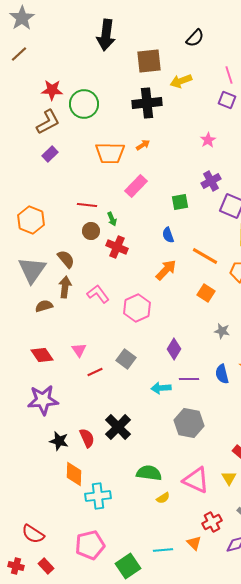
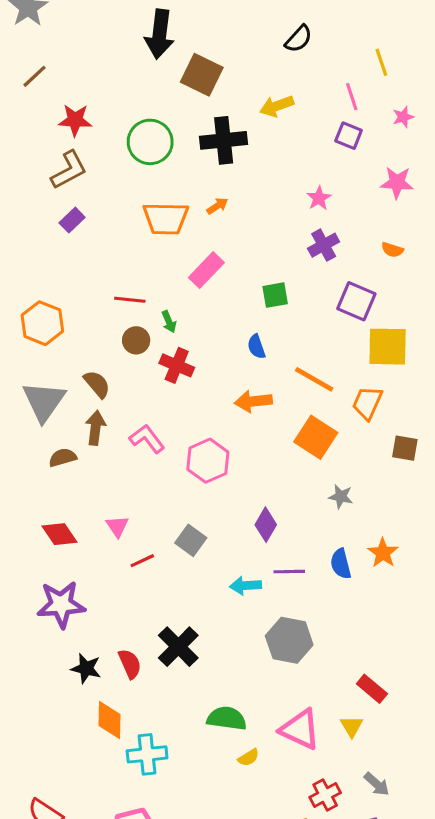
brown line: (19, 54) -> (35, 76), moved
brown square: (149, 61) -> (202, 75), moved, turned 32
green circle: (84, 104) -> (150, 142), moved
purple cross: (211, 181) -> (324, 245), moved
orange arrow: (166, 270) -> (253, 401), turned -140
orange square: (206, 293) -> (316, 437), size x1.5

